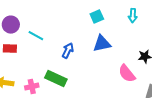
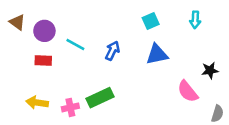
blue arrow: (68, 51) -> (112, 51), moved
green rectangle: (56, 79) -> (100, 98), turned -50

